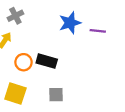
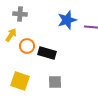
gray cross: (15, 16) -> (20, 14), turned 32
orange circle: (24, 62) -> (27, 46), moved

